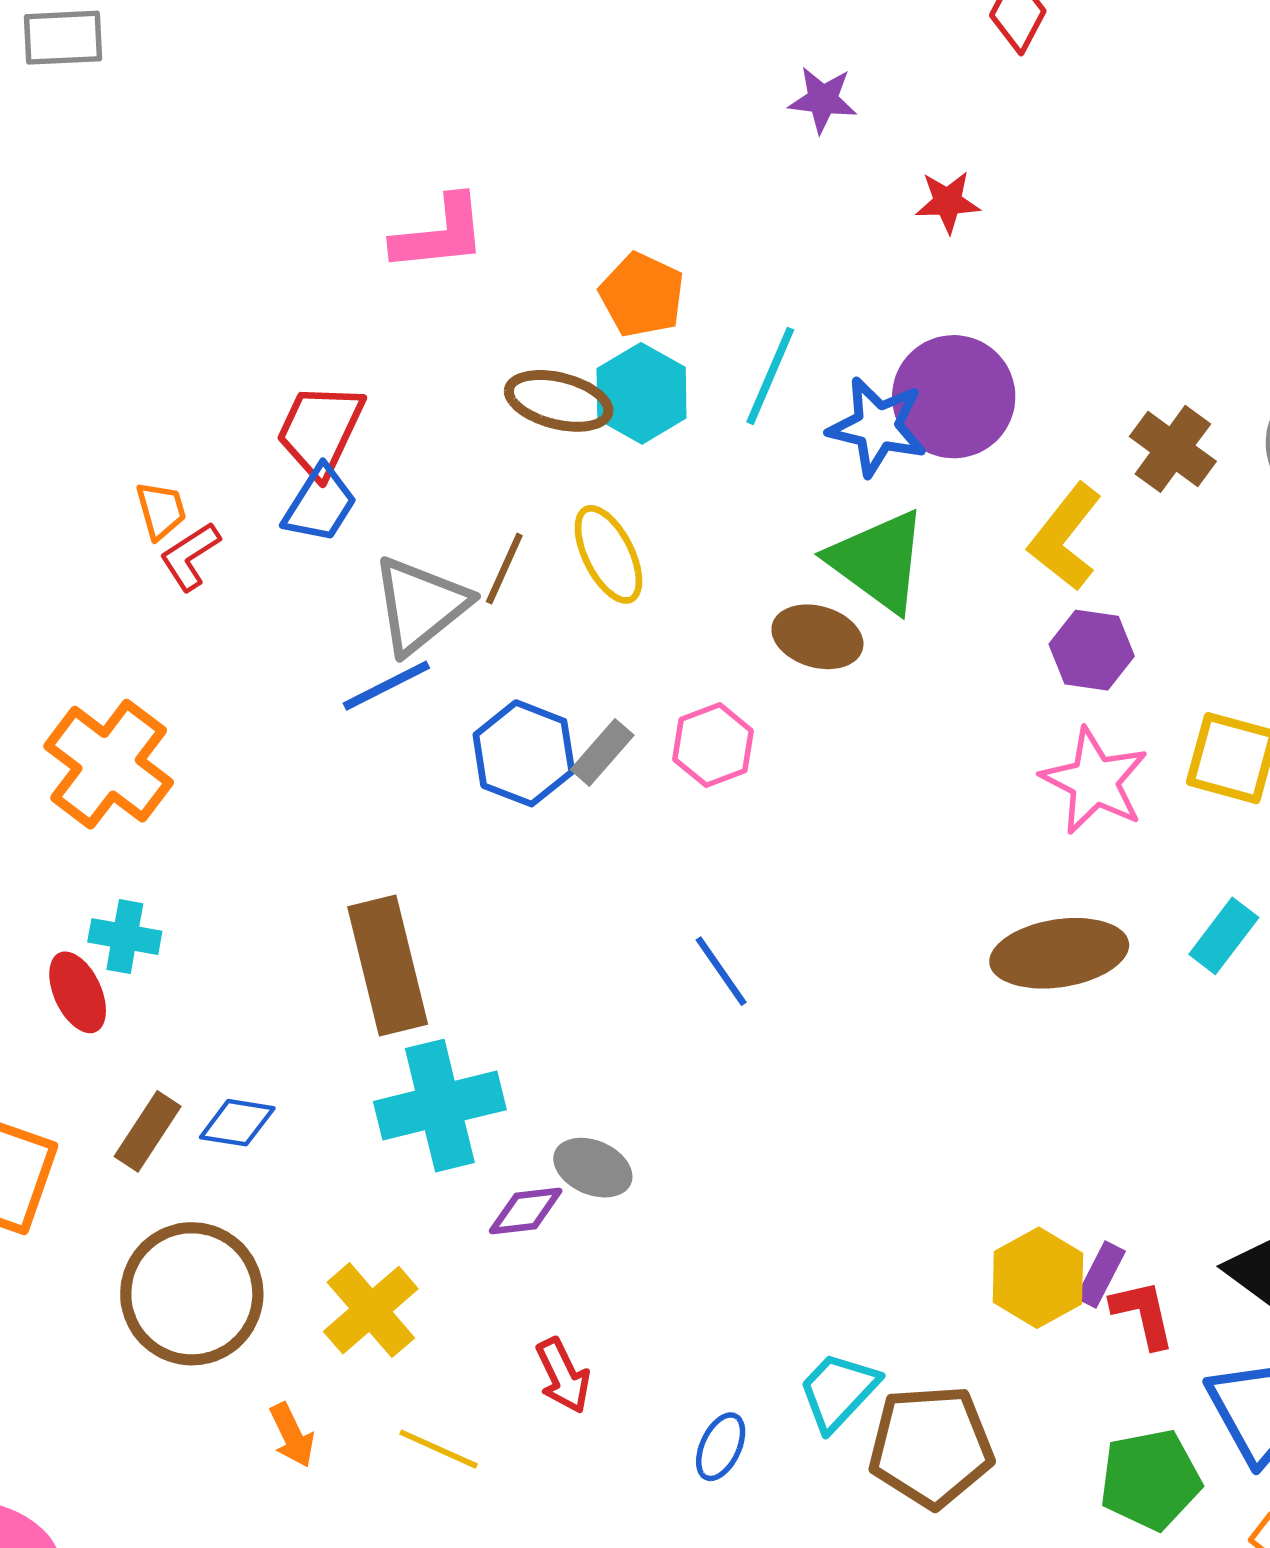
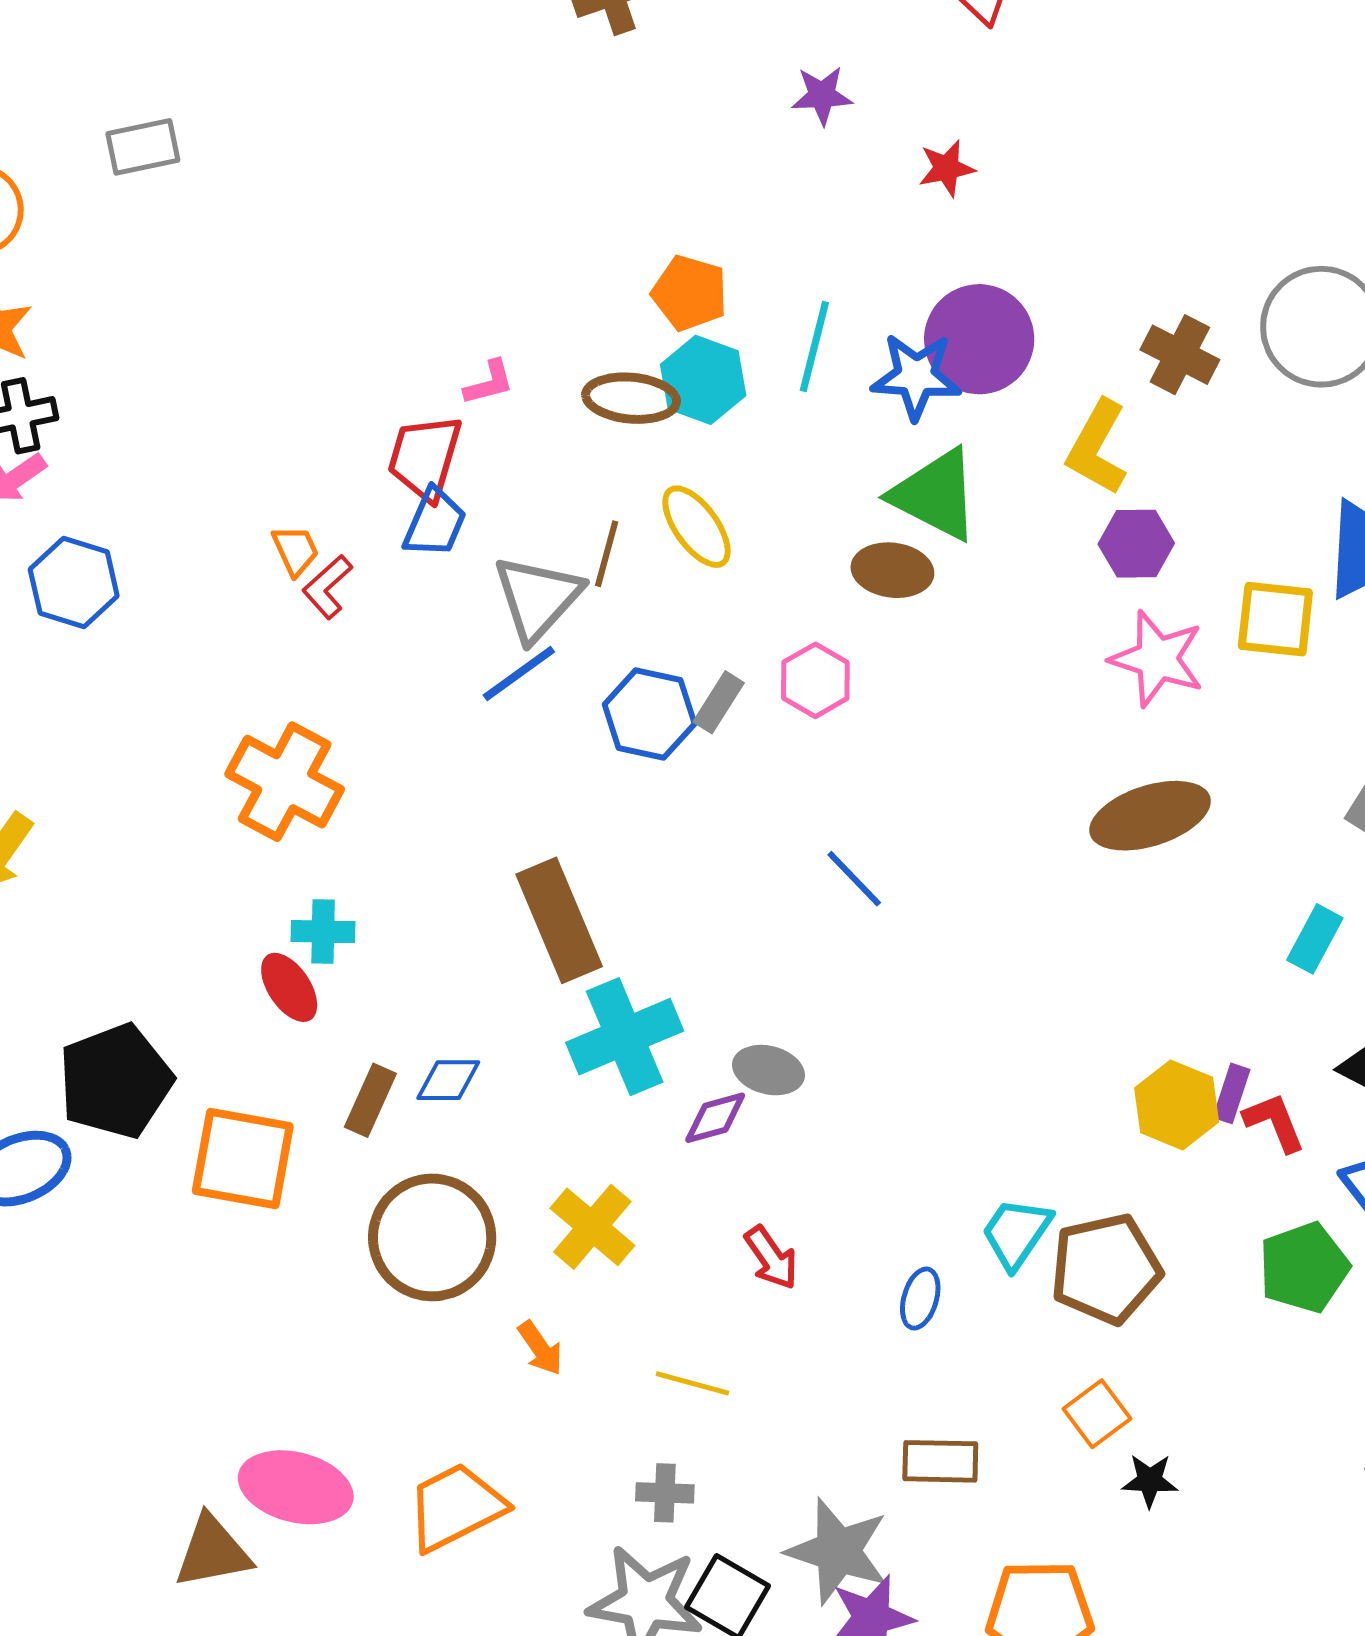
pink L-shape: (439, 234) -> (489, 383), moved, size x0.6
cyan rectangle: (1224, 936) -> (1315, 939), moved
yellow line: (439, 1449) -> (692, 1383), moved

